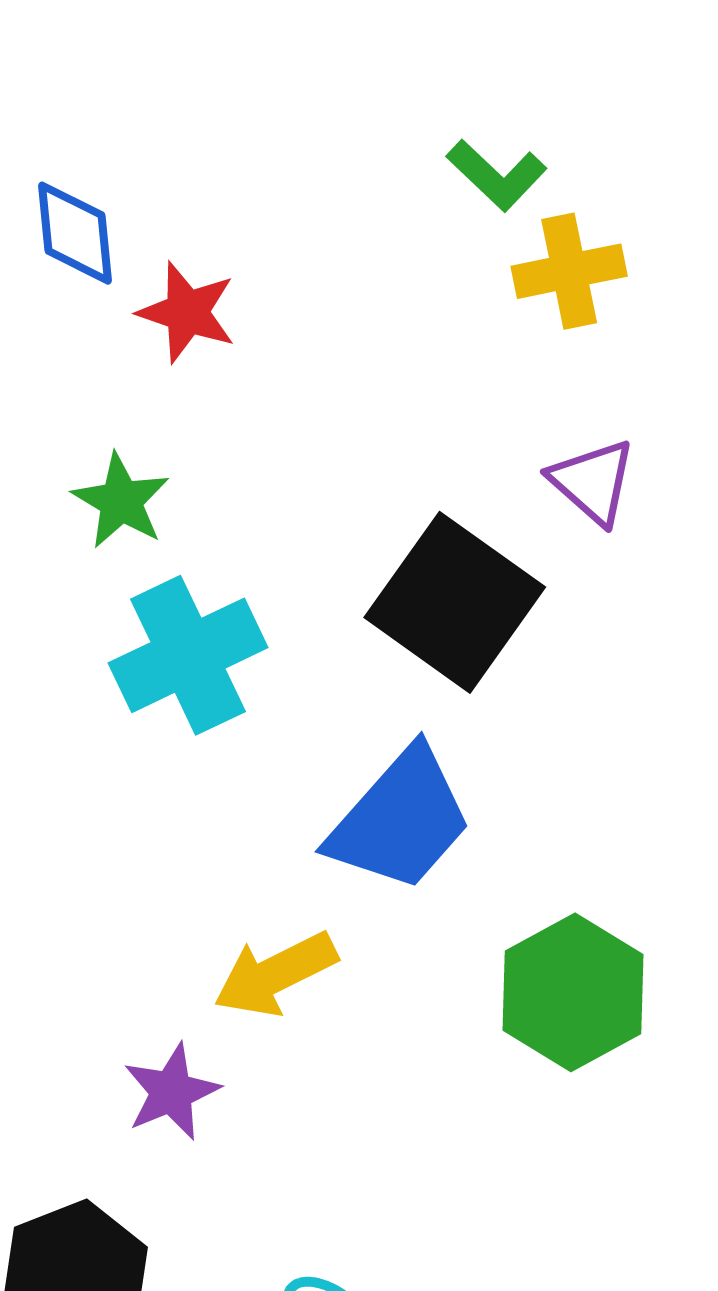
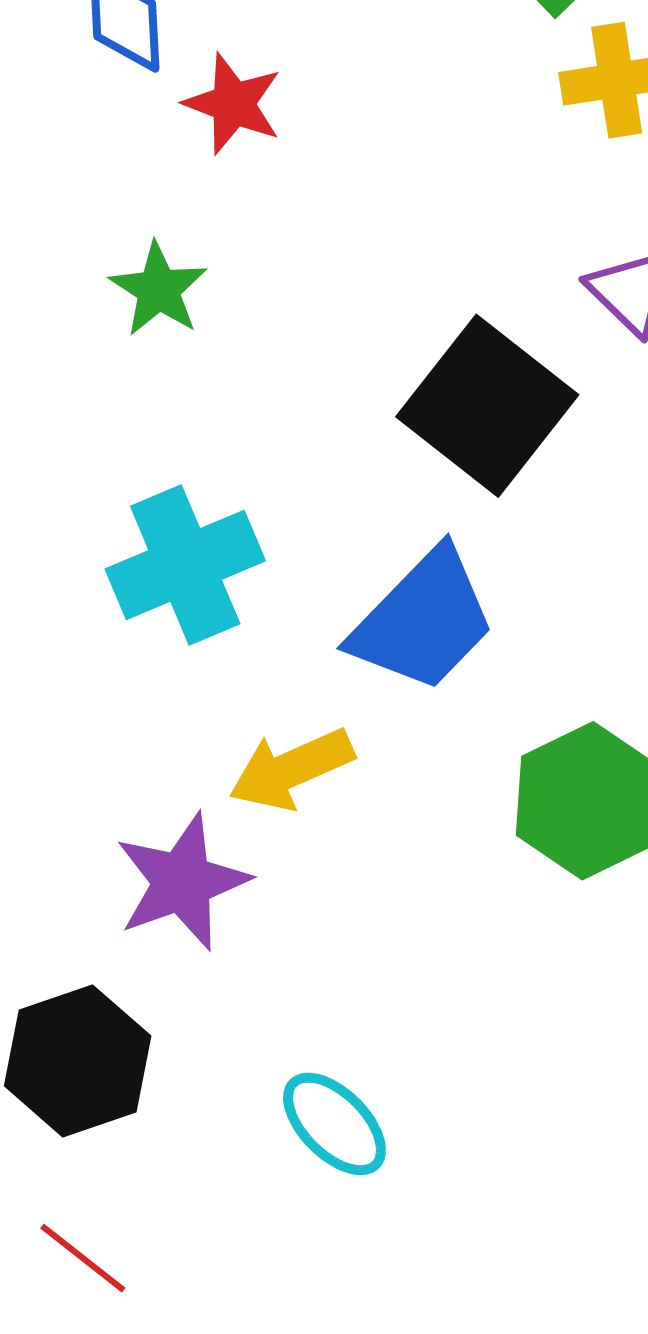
cyan cross: (188, 655) -> (185, 565), moved
purple star: (171, 1092) -> (182, 882), size x1.4

